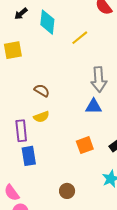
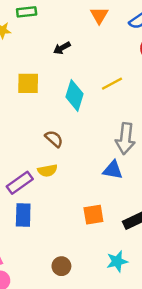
black arrow: (21, 14) -> (62, 48), moved
cyan diamond: (47, 22) -> (74, 95), moved
purple rectangle: (21, 131) -> (20, 183), turned 50

